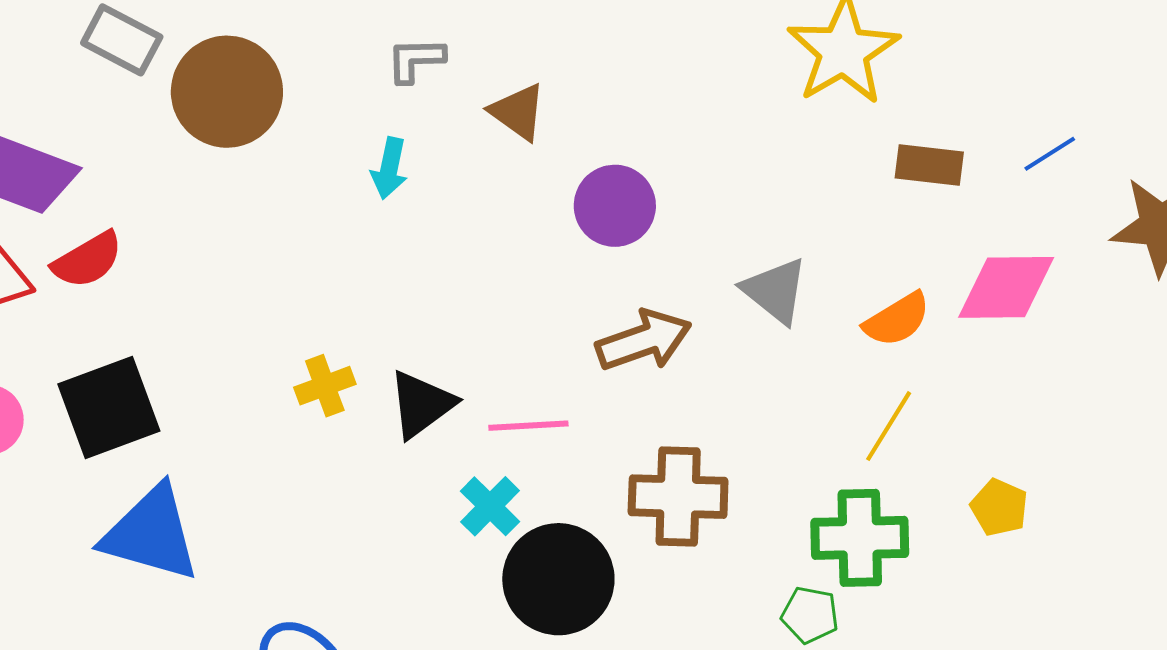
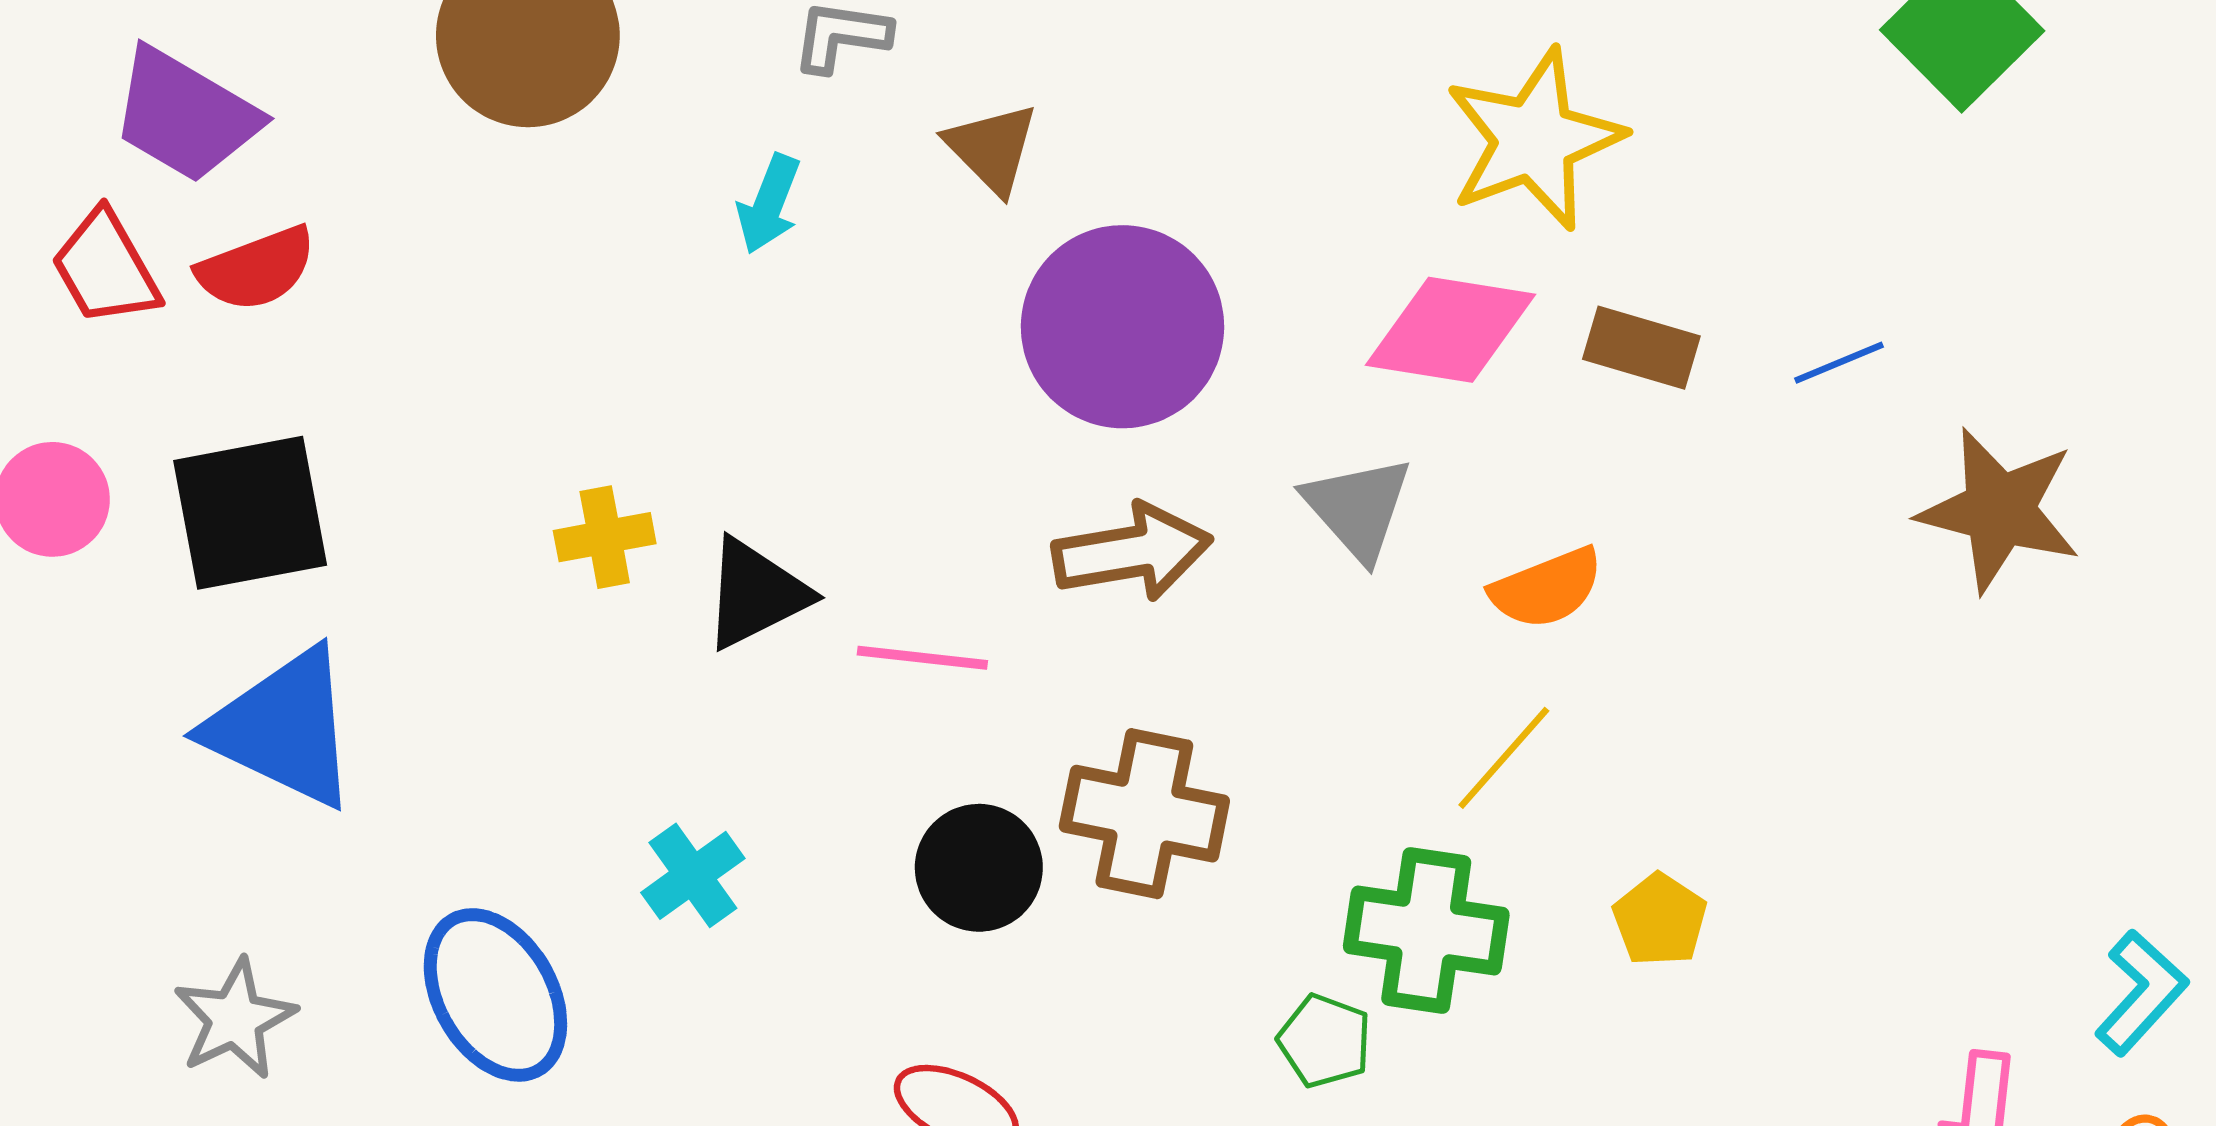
purple circle: (615, 206) -> (1123, 327), size x1.5
pink diamond: (1006, 287) -> (1450, 330), moved
cyan cross: (490, 506) -> (693, 875), moved
black circle: (558, 579) -> (979, 868), moved, size x0.7

